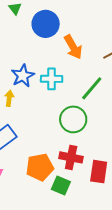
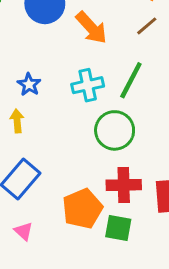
blue star: (23, 76) -> (29, 84), size x0.7
cyan cross: (52, 79) -> (88, 85), moved

